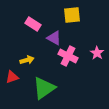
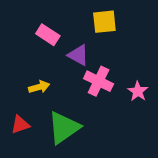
pink star: (97, 53) -> (138, 91), moved
red triangle: (12, 77) -> (20, 125), moved

